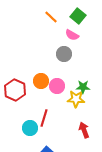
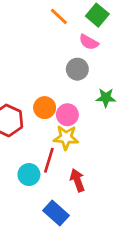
green star: (83, 87) -> (106, 98), moved
yellow star: (76, 99) -> (66, 138), moved
red arrow: (84, 130) -> (77, 180), moved

